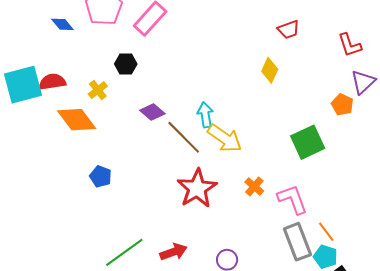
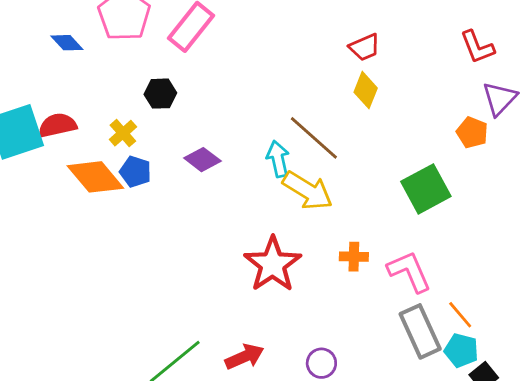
red trapezoid: (289, 30) -> (365, 47), moved
brown line: (184, 137) -> (314, 138), moved
blue pentagon: (101, 176) -> (135, 172), moved
orange cross: (254, 186) -> (354, 257), turned -36

